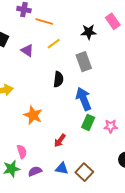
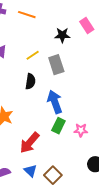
orange line: (44, 21) -> (27, 15), moved
yellow line: (54, 44) -> (33, 55), moved
red arrow: (60, 141) -> (30, 143), size x1.6
blue triangle: (62, 168) -> (30, 171), turned 32

